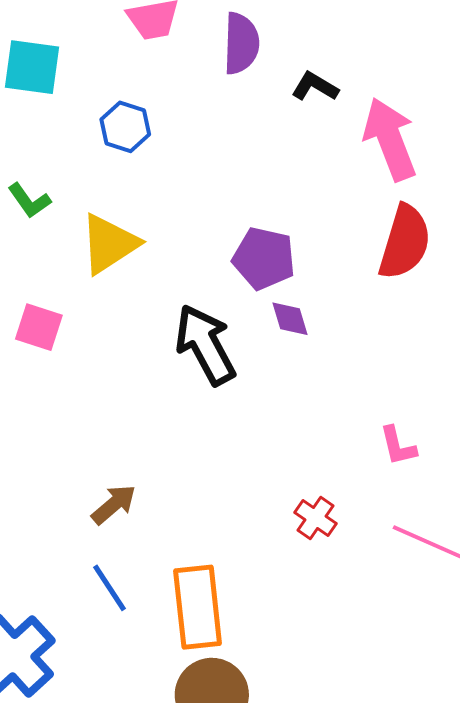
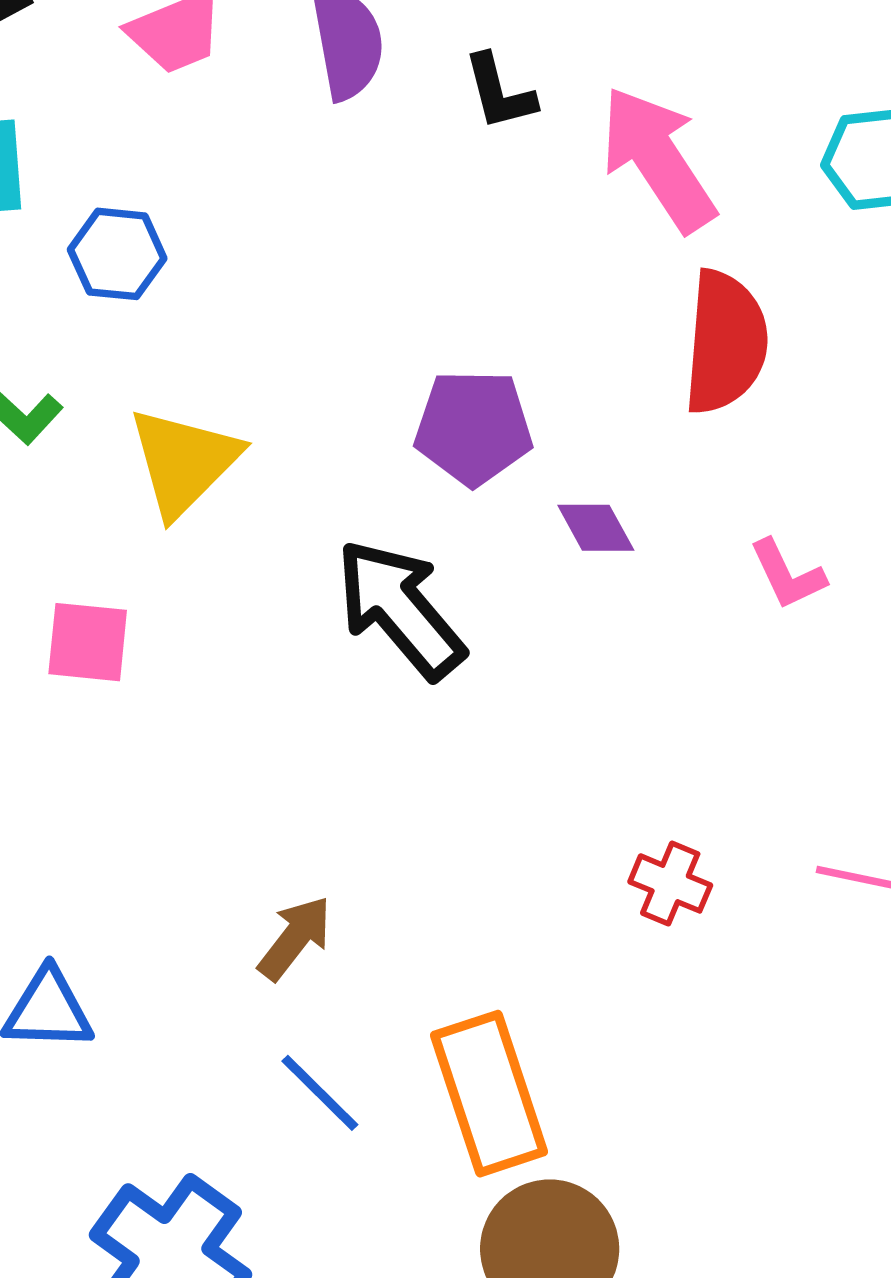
black L-shape: (315, 87) -> (499, 92), turned -123
blue hexagon: (125, 127) -> (117, 254), moved
purple diamond: (290, 319) -> (596, 528), moved
pink L-shape: (398, 446) -> (787, 575), moved

